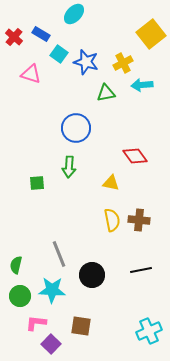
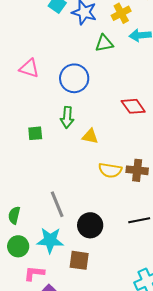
pink triangle: (31, 74) -> (29, 68), moved
yellow triangle: (111, 183) -> (90, 136), moved
yellow semicircle: (112, 220) -> (110, 170), turned 110
brown square: (81, 326) -> (79, 260), moved

